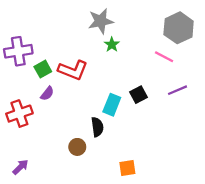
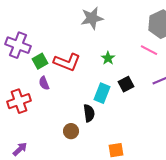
green star: (112, 45) -> (108, 58), moved
purple cross: (18, 51) -> (18, 45), turned 30
purple semicircle: (47, 94) -> (44, 83), turned 120

